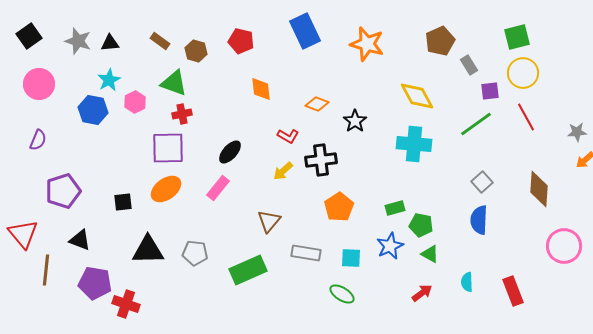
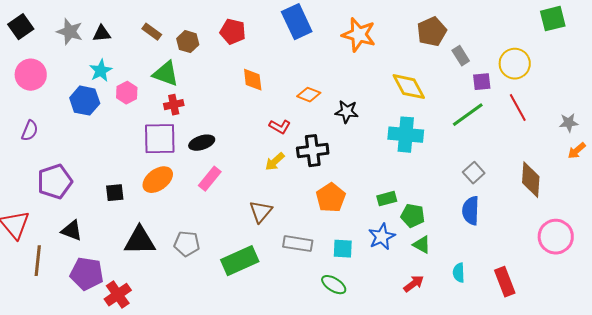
green square: (517, 37) -> (553, 19), moved
black star: (355, 121) -> (347, 112), turned -30
black ellipse: (230, 152) -> (202, 143), moved, turned 30
red cross: (126, 304) -> (118, 295), turned 36

